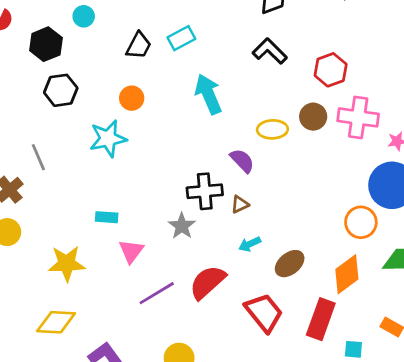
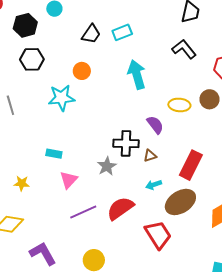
yellow star: (67, 264) -> (22, 183), size x0.6
brown ellipse: (290, 264) -> (180, 202), size x1.4
red rectangle: (321, 319) -> (191, 165), moved

